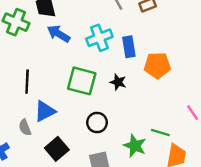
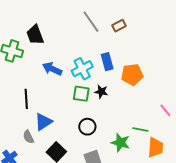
blue arrow: (59, 34) -> (52, 69), moved
cyan cross: (99, 38) -> (82, 69), moved
green square: (82, 81) -> (81, 94), moved, size x0.7

